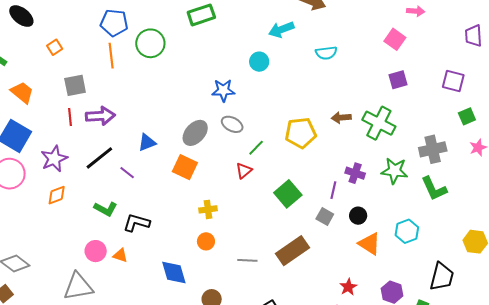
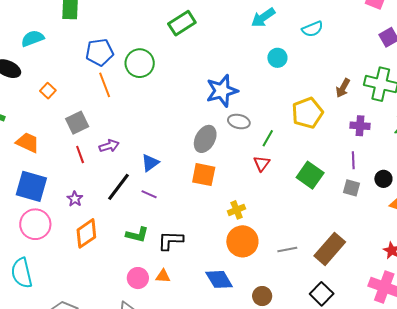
cyan circle: (259, 62) -> (277, 58), moved
blue star: (223, 90) -> (222, 91), size x1.4
purple arrow: (100, 116) -> (109, 146), size x0.7
brown arrow: (341, 118) -> (343, 88), turned -42
blue triangle: (147, 142) -> (150, 163), moved
purple star: (54, 159) -> (75, 199), size x0.6
purple cross: (355, 173) -> (360, 126), moved
orange diamond: (57, 195) -> (86, 233), size x1.4
orange circle: (206, 241) -> (242, 241), size x1.8
brown rectangle: (293, 251) -> (330, 249), moved

